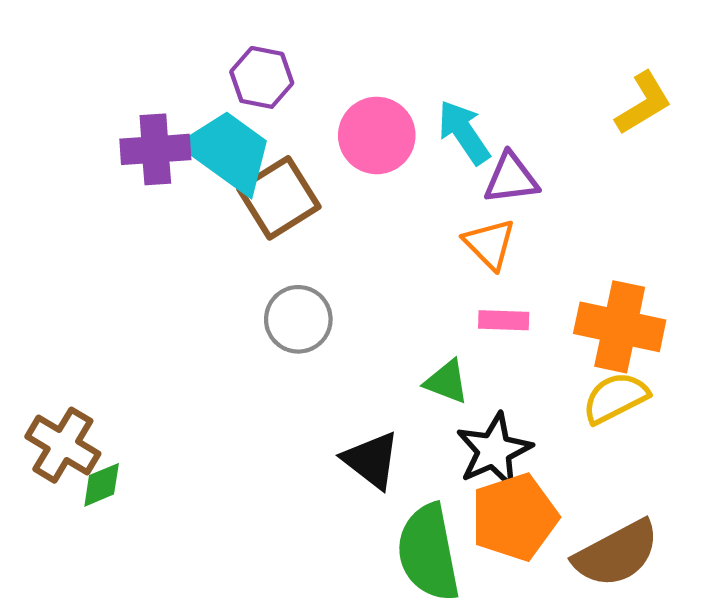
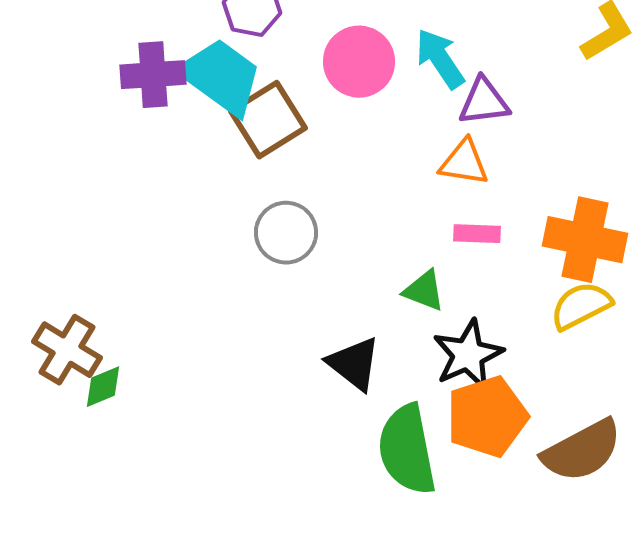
orange triangle: (490, 244) -> (464, 163), turned -36

